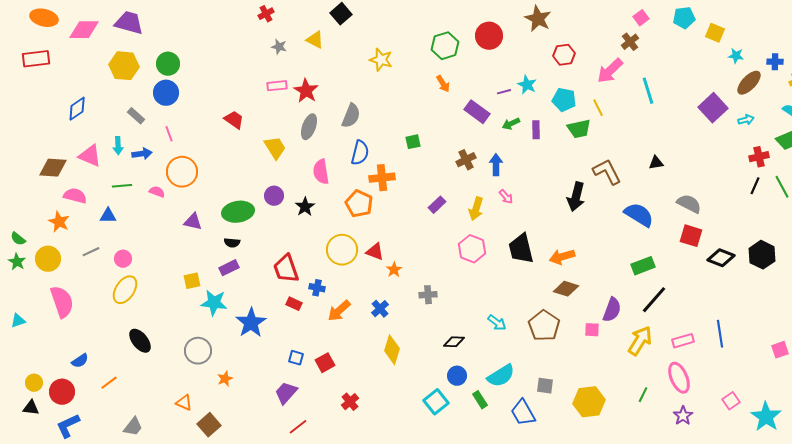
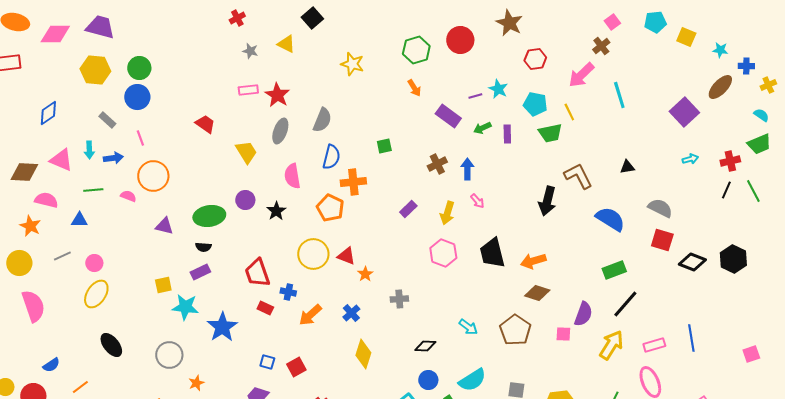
cyan star: (736, 56) -> (720, 50), moved
cyan arrow: (746, 120) -> (690, 159), moved

